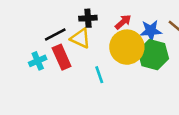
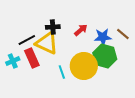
yellow triangle: (80, 38) -> (47, 43), size x1.4
yellow circle: (127, 47) -> (84, 66), moved

